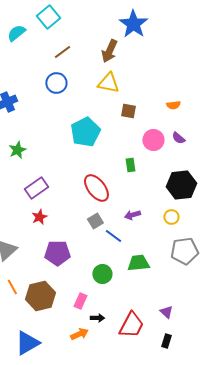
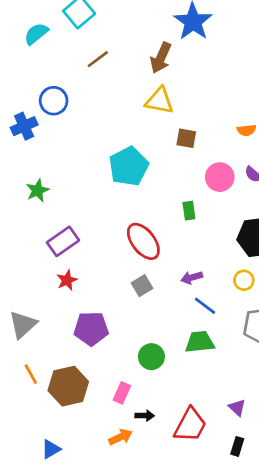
blue circle: (56, 83) -> (54, 101), moved
blue line: (113, 236) -> (205, 306), moved
blue triangle: (27, 343) -> (51, 449), size x0.6

